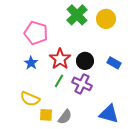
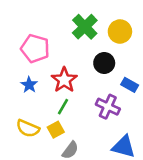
black circle: (85, 61) -> (104, 63), moved
purple cross: (82, 84) -> (108, 107), moved
yellow square: (46, 115) -> (56, 130), moved, turned -32

